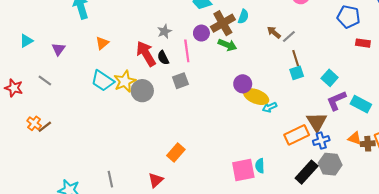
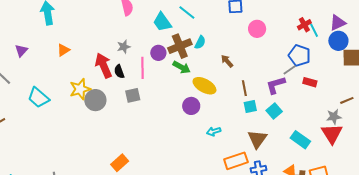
gray line: (289, 37) -> (290, 70), moved
cyan square: (297, 73) -> (250, 107), moved
cyan trapezoid: (103, 81) -> (38, 98), moved
yellow ellipse: (256, 97) -> (204, 86), moved
purple L-shape: (336, 101) -> (276, 85), moved
brown triangle: (317, 122) -> (257, 139), moved

